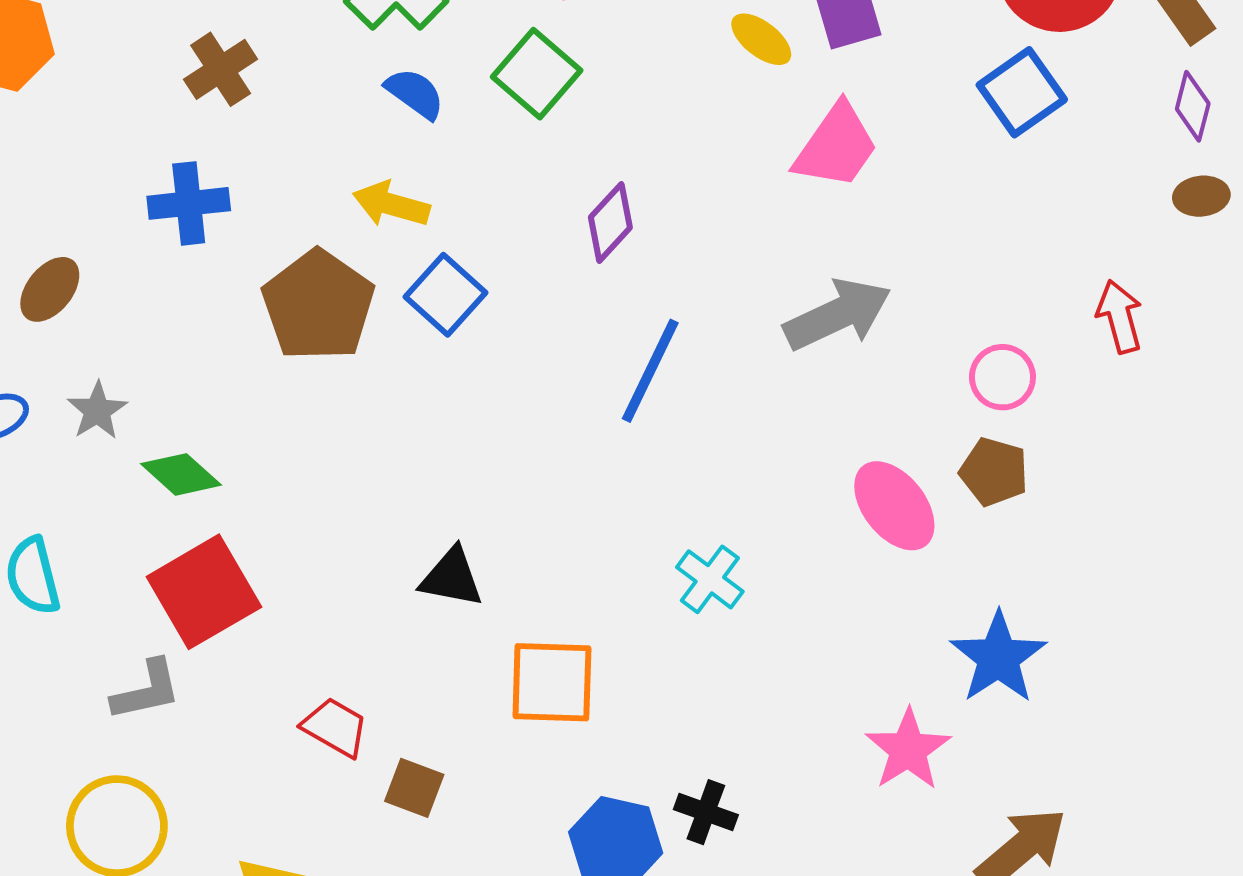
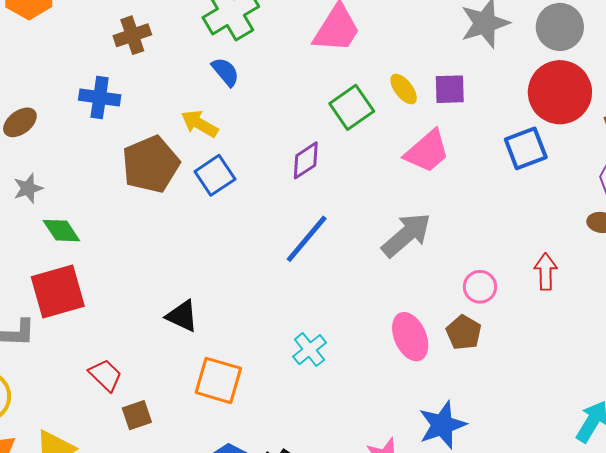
green square: (537, 74) -> (352, 107), moved
gray arrow: (838, 315) -> (406, 235), turned -30
brown square: (414, 788) -> (137, 415), turned 36

